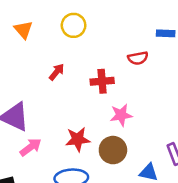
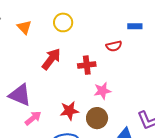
red arrow: (57, 72) -> (51, 59), size x1.6

